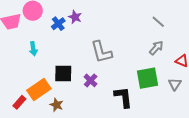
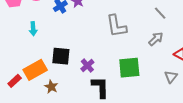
gray L-shape: (101, 52) -> (116, 26), moved
green square: (148, 78) -> (129, 68), moved
black L-shape: (123, 97) -> (100, 87), moved

